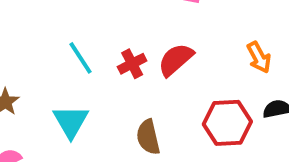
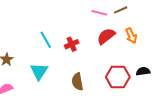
orange arrow: (259, 57) -> (131, 36), moved
red semicircle: (176, 60) -> (106, 36), moved

